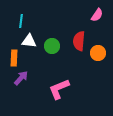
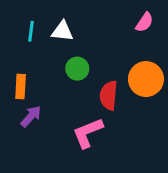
white triangle: (29, 41) -> (62, 31), moved
red semicircle: (79, 41) -> (109, 95), moved
orange circle: (98, 53) -> (146, 79), size x1.5

